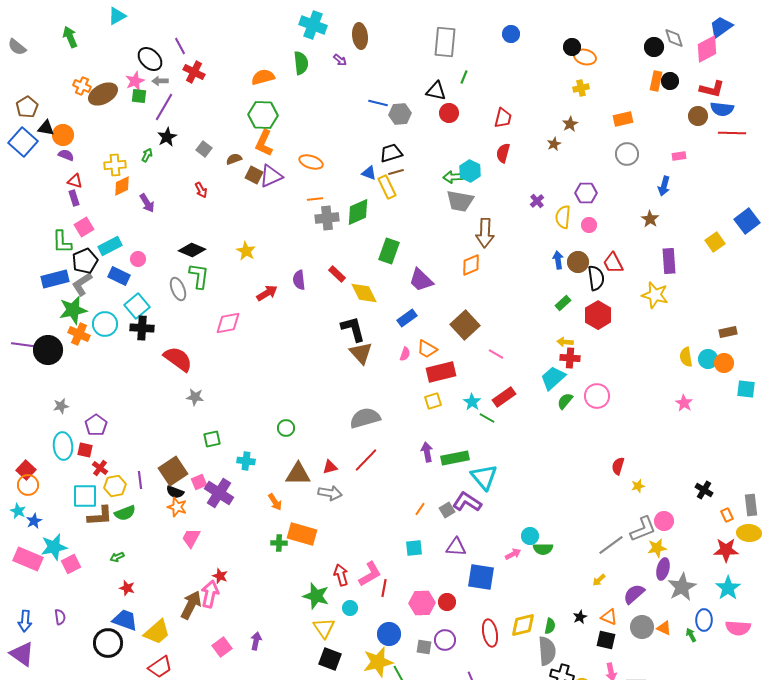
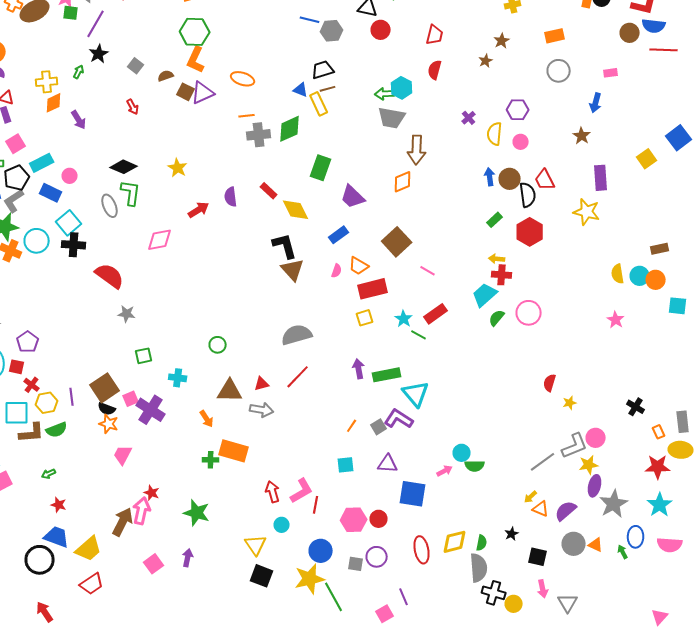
green star: (316, 596) -> (197, 513), moved
orange triangle: (609, 617) -> (541, 509), moved

